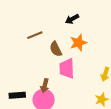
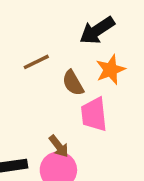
black arrow: (72, 19) -> (97, 30), size x1.5
brown arrow: (45, 86) -> (59, 146), turned -48

